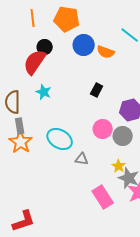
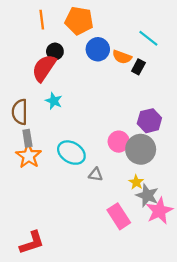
black rectangle: (97, 90) -> (138, 67), moved
gray circle: (123, 136) -> (141, 149), size x1.4

